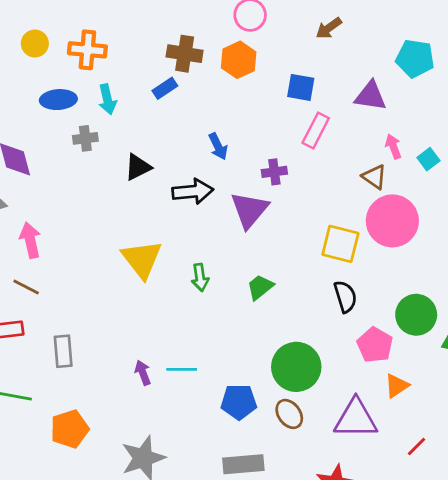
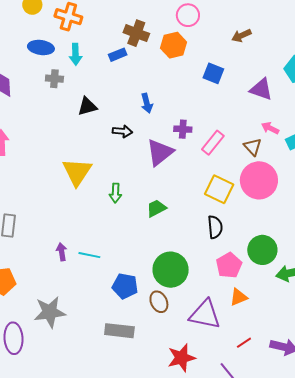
pink rectangle: (316, 131) -> (213, 143), moved
pink arrow: (393, 147) -> (270, 128), turned -54
black arrow: (193, 191) -> (122, 131), size x0.7

